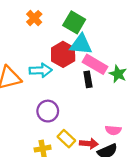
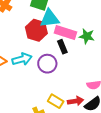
cyan arrow: (41, 70) -> (22, 59), moved
purple circle: (48, 111) -> (47, 64), moved

